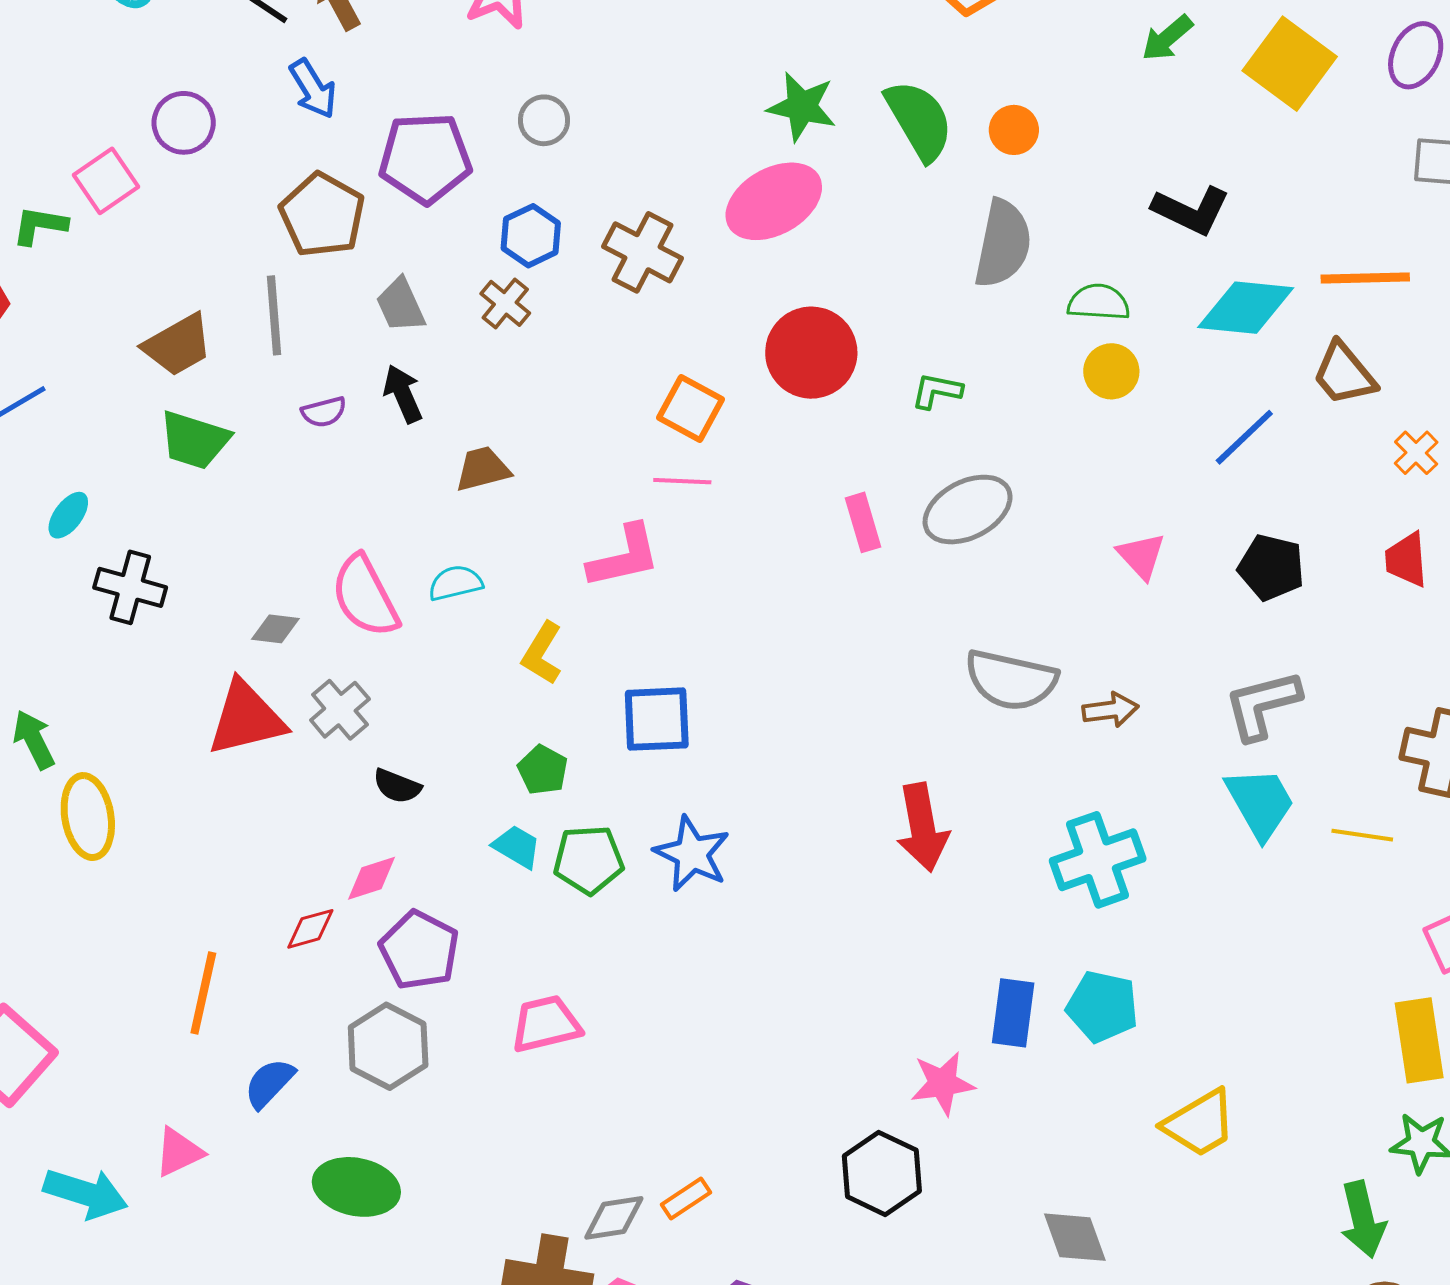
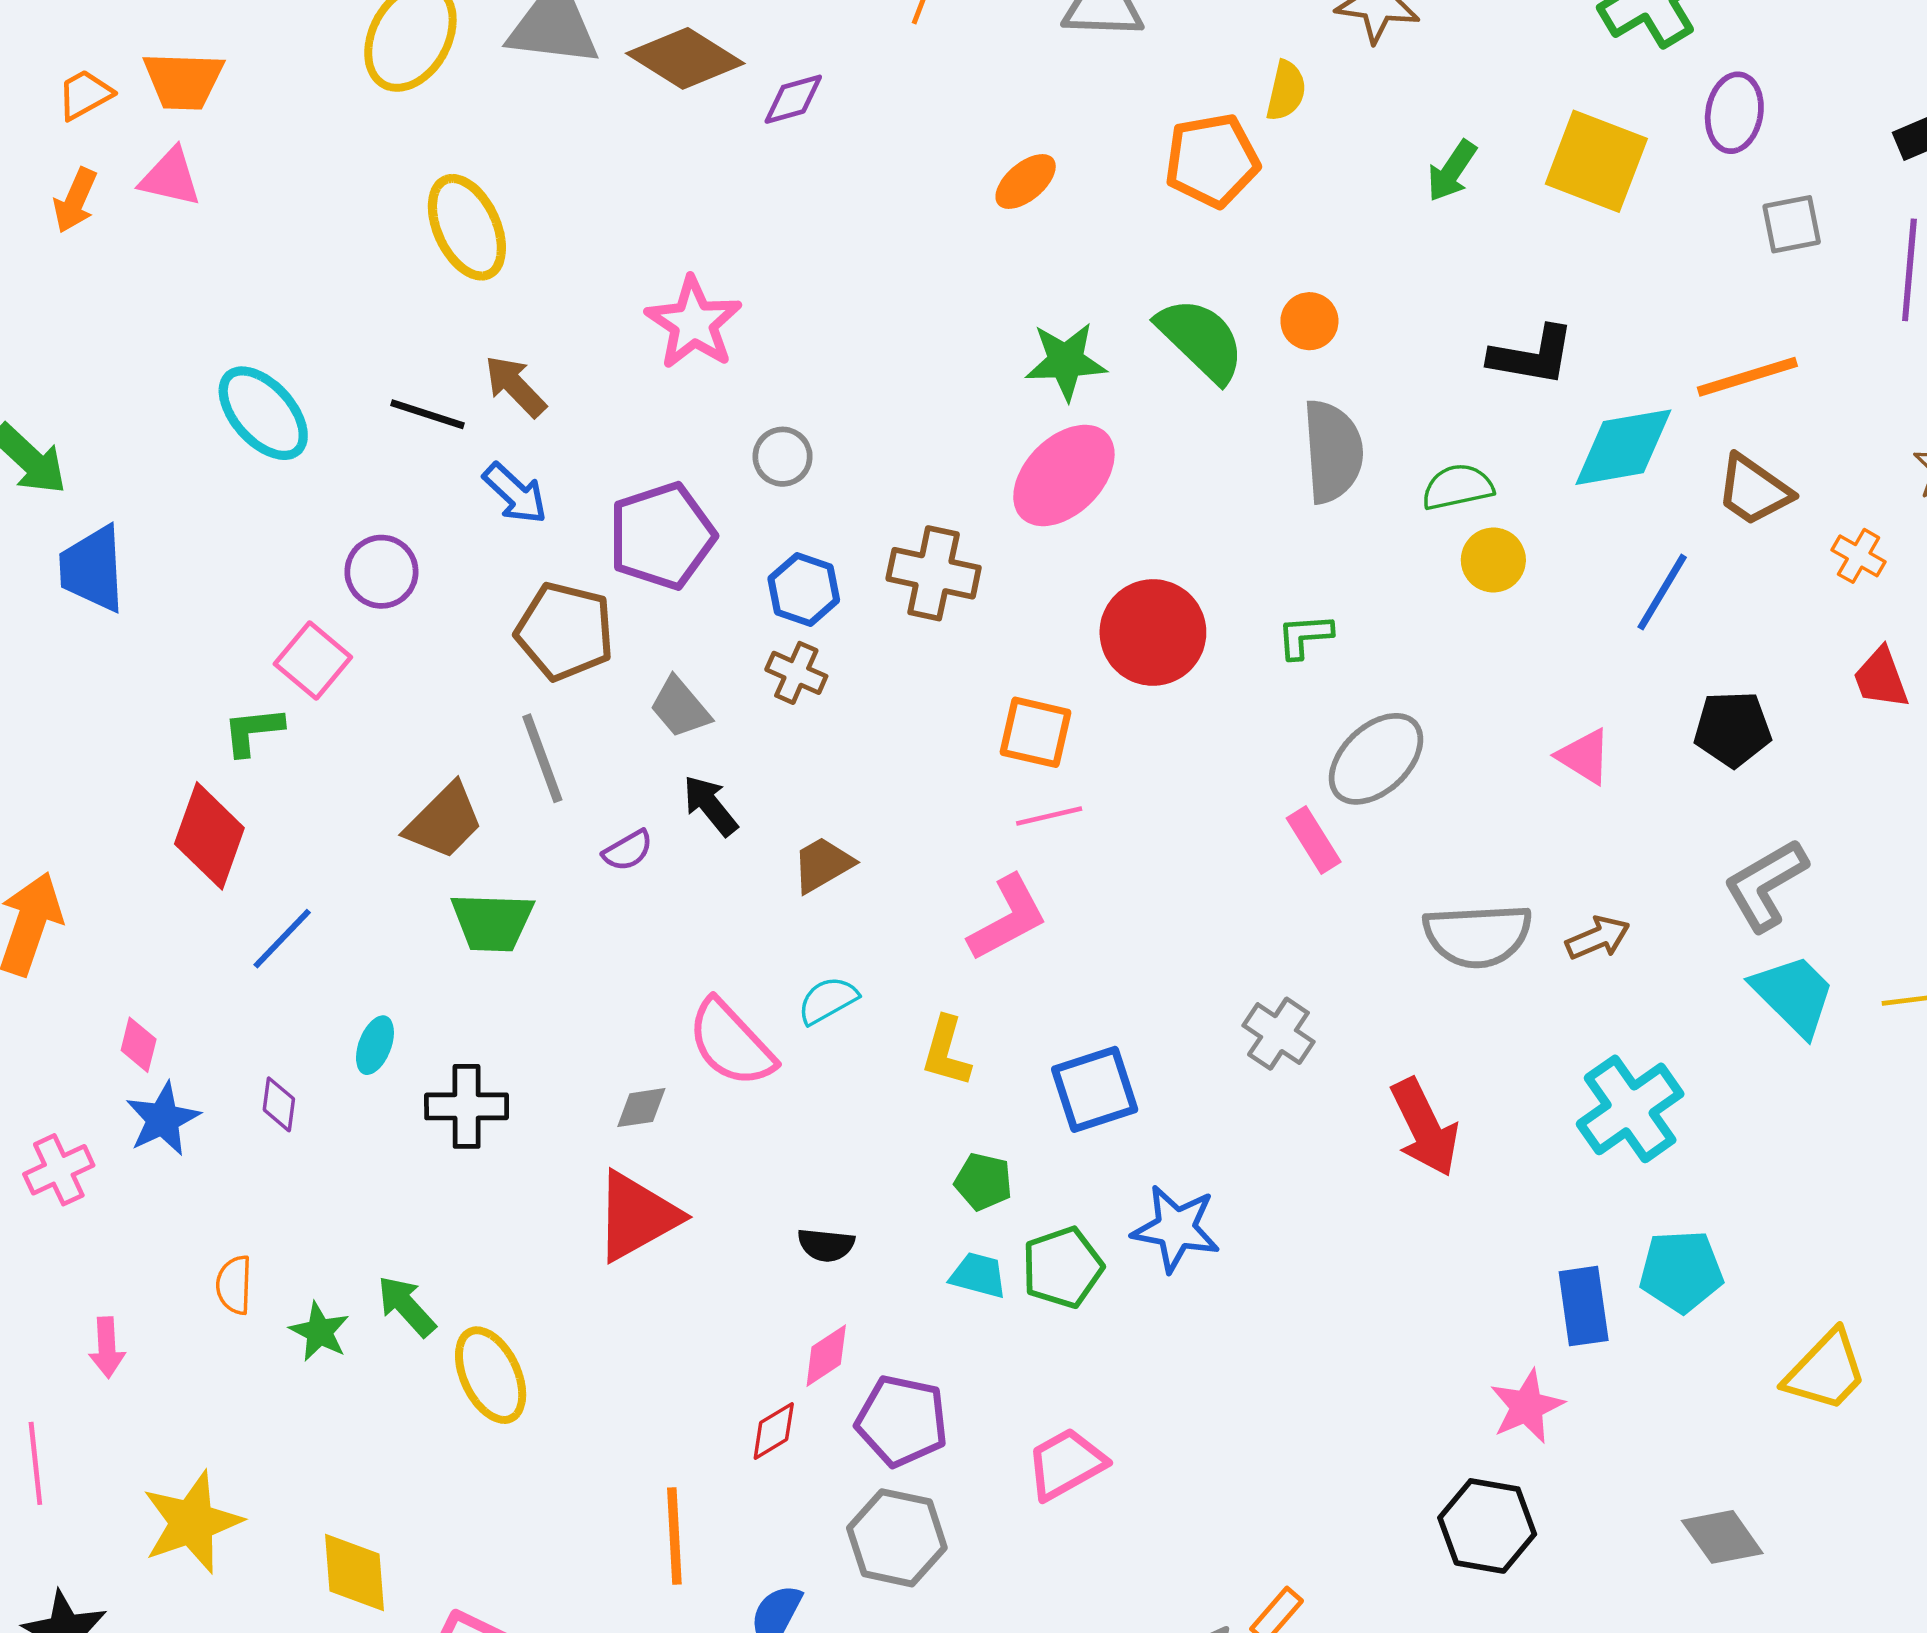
pink rectangle: (863, 522) -> (1314, 840), moved
gray cross: (340, 710) -> (1278, 1034), moved

